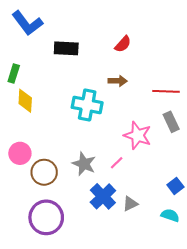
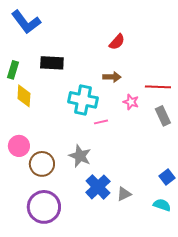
black rectangle: (66, 48) -> (52, 63), moved
pink star: (138, 135) -> (131, 102), moved, size x0.6
pink line: (117, 163) -> (101, 122), moved, turned 32

